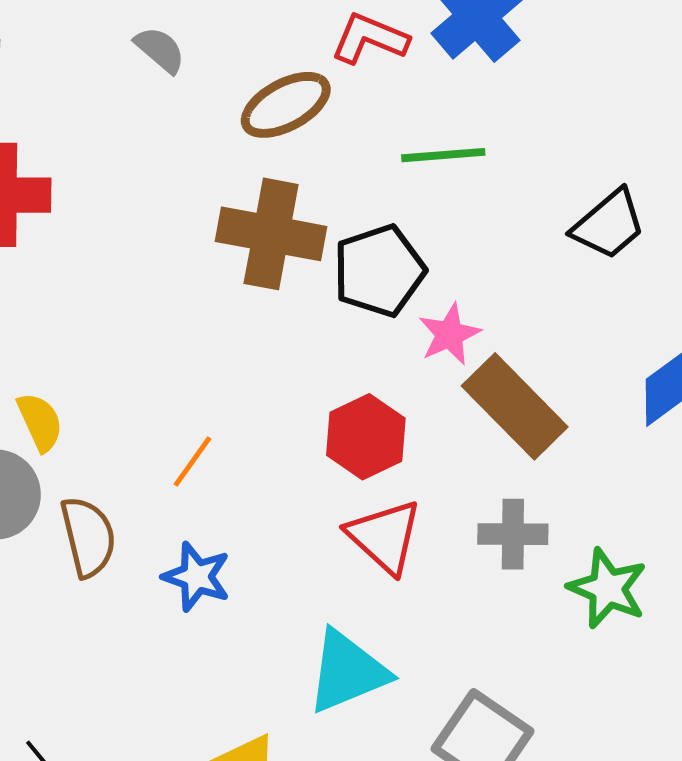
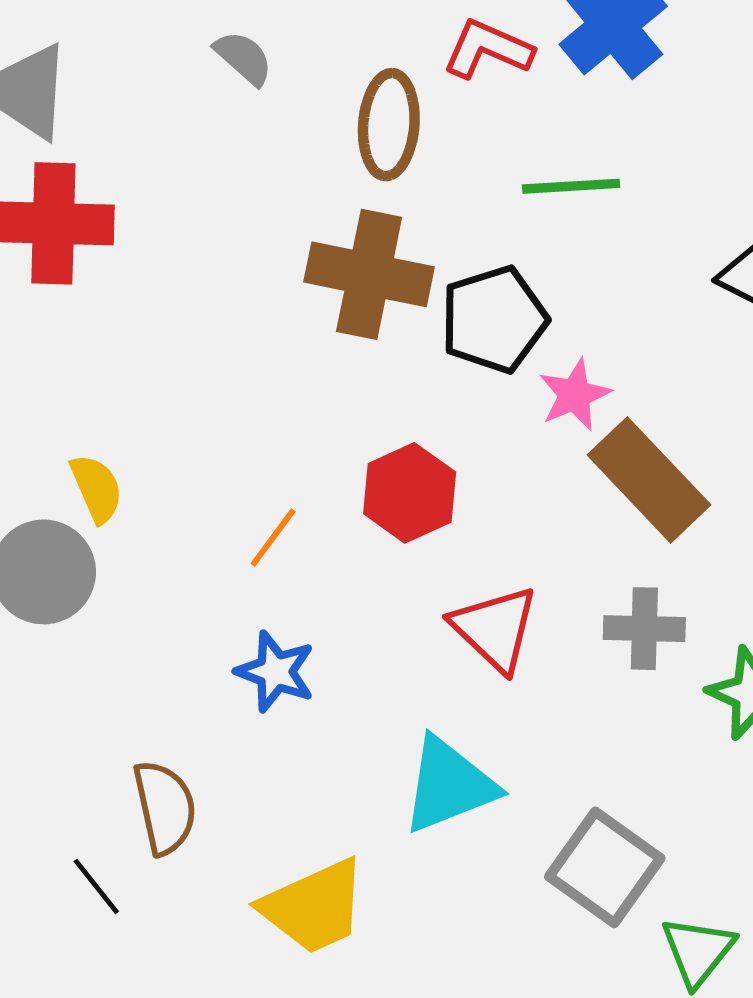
brown ellipse: (286, 105) -> (389, 125), turned -58
red hexagon: (366, 437) -> (410, 493), moved
brown semicircle: (88, 537) -> (165, 807), moved

